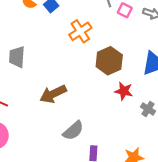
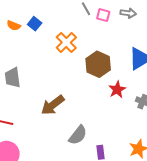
red star: (124, 91) -> (117, 90), turned -30

